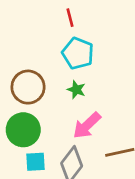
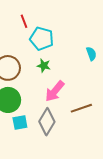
red line: (70, 18) -> (24, 21), moved

